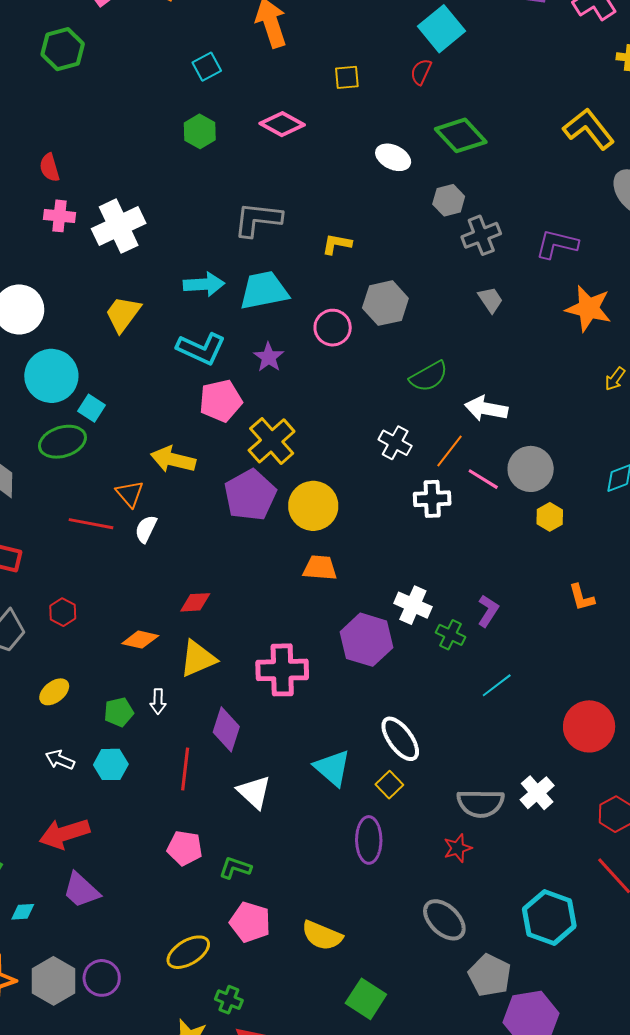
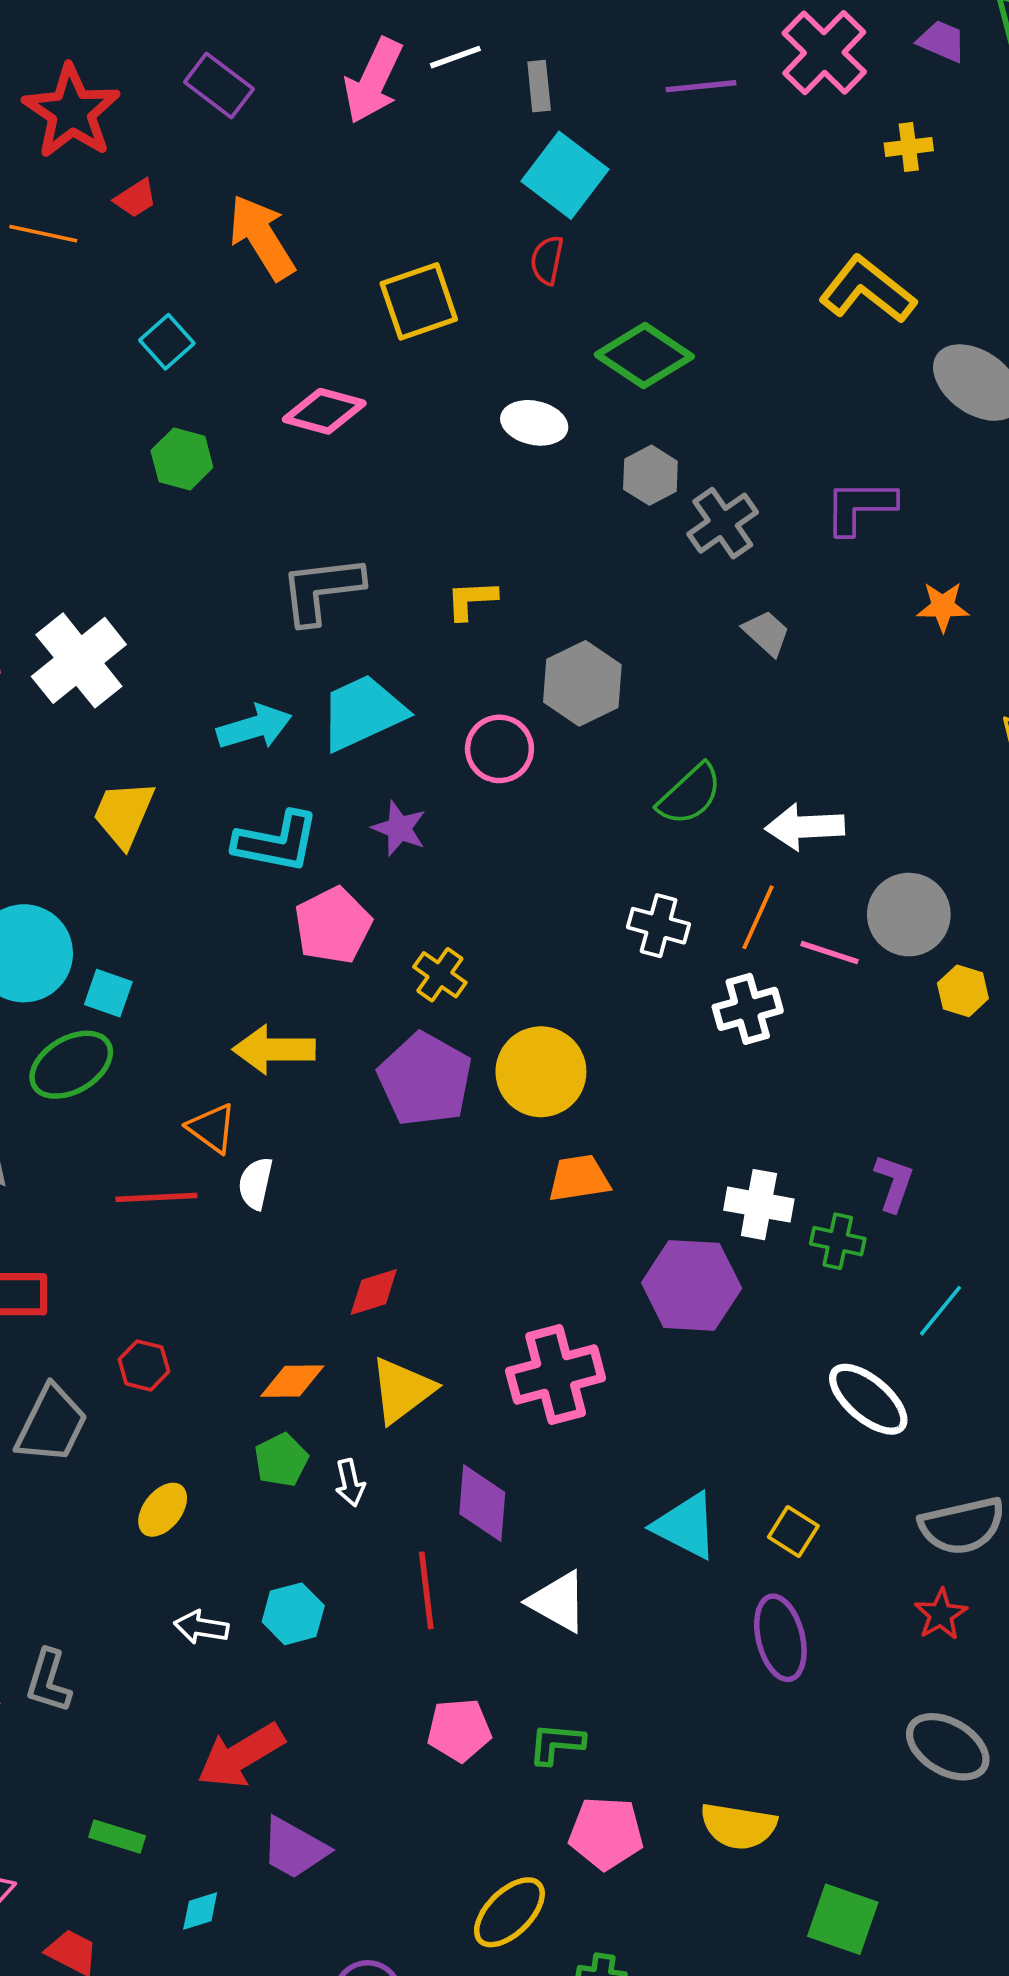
yellow square: (347, 77) -> (419, 301), size x1.6
orange star: (588, 308) -> (943, 607), size x0.6
yellow cross: (272, 441) -> (440, 975), size x0.6
green pentagon: (119, 712) -> (281, 1460), moved
white ellipse: (400, 739) -> (868, 1399), moved

